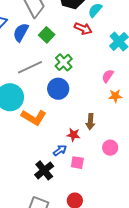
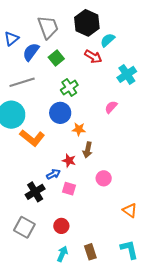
gray line: (30, 67) -> (22, 82), moved
orange star: (115, 96) -> (79, 129), moved

